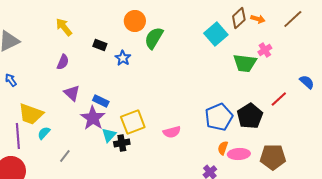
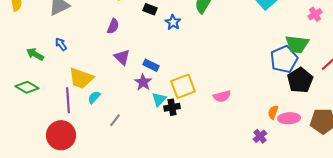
green trapezoid: (245, 63) -> (297, 44), moved
blue pentagon: (219, 117) -> (284, 59), moved
purple star: (93, 118) -> (143, 82), size x0.7

